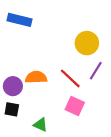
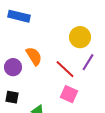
orange semicircle: (36, 77) -> (34, 56), moved, turned 60
purple circle: (13, 86) -> (13, 67), moved

